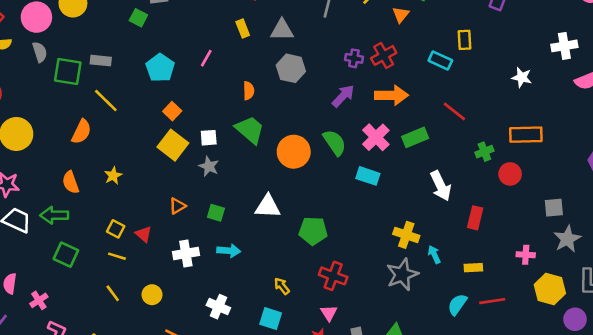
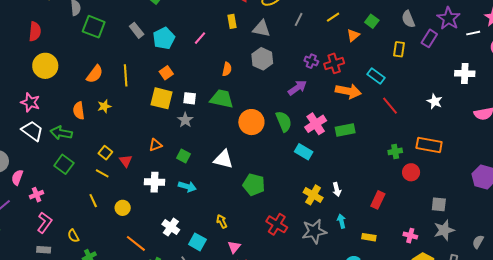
yellow rectangle: (465, 40) -> (399, 49), moved
white cross: (564, 46) -> (465, 73), moved
gray rectangle: (101, 61) -> (137, 30), moved, turned 35
orange arrow: (391, 95) -> (348, 91), moved
yellow line: (106, 101) -> (126, 75), moved, turned 30
red line: (454, 111) -> (390, 106), moved
green trapezoid: (250, 130) -> (222, 99), turned -40
yellow square: (173, 145) -> (161, 98), turned -35
yellow star: (113, 176) -> (104, 106), moved
white arrow: (441, 186) -> (337, 189), moved, size x0.6
yellow cross: (406, 235) -> (313, 195), moved
red cross: (333, 276) -> (277, 224), moved
pink triangle: (329, 313) -> (234, 247), moved
cyan square: (271, 319) -> (197, 242), moved

